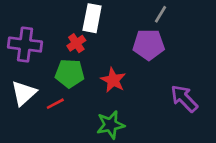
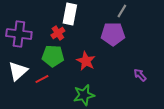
purple arrow: (184, 98) -> (140, 75), size x0.6

